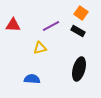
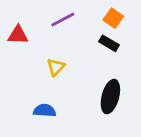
purple line: (51, 26) -> (63, 19), moved
yellow triangle: (40, 48) -> (56, 67), turned -32

